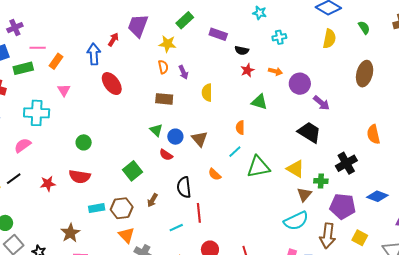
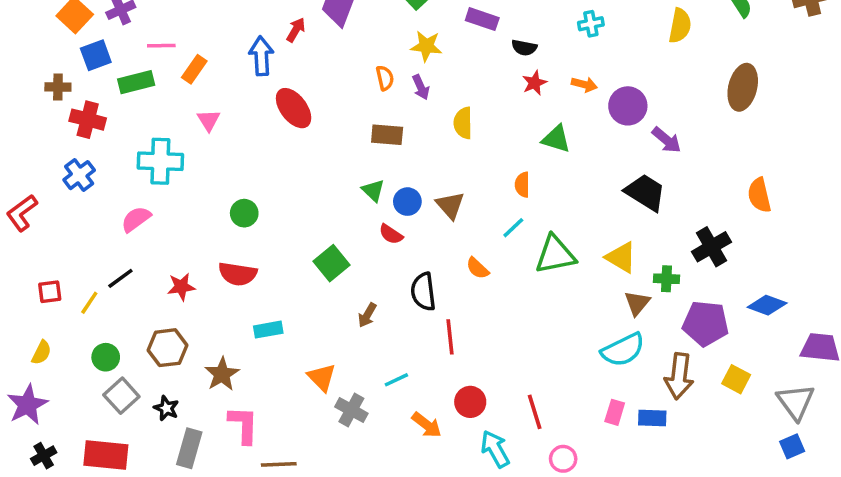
yellow star: (167, 44) -> (426, 46), moved
brown hexagon: (122, 208) -> (168, 348), moved
cyan line: (176, 228) -> (396, 380), moved

